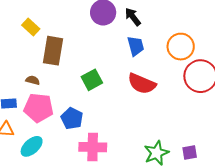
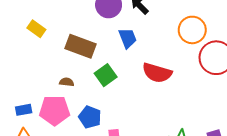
blue trapezoid: (136, 46) -> (128, 38), moved
brown rectangle: (53, 51) -> (81, 46), moved, turned -72
brown semicircle: (33, 80) -> (67, 82), moved

